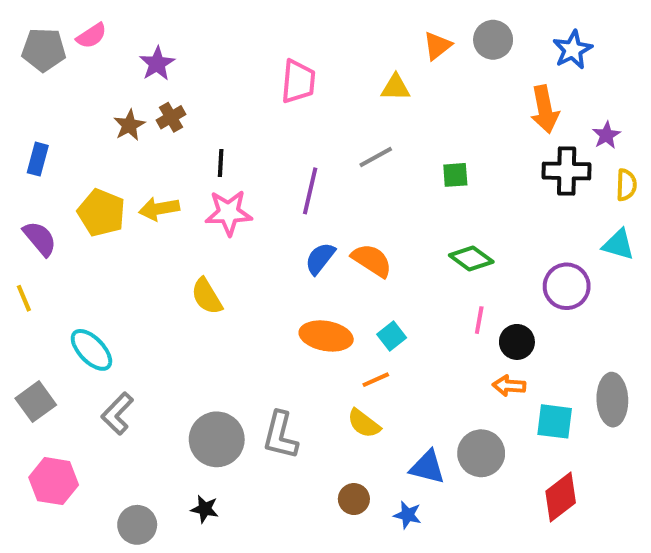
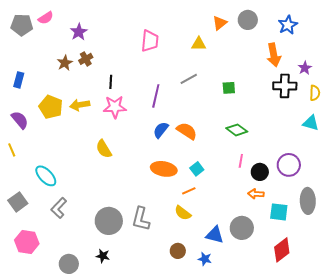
purple circle: (567, 286) -> (289, 165), moved

